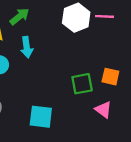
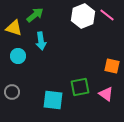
pink line: (104, 16) -> (107, 15), turned 35
green square: (82, 84) -> (80, 87), moved

